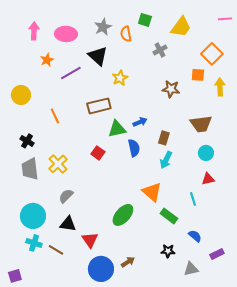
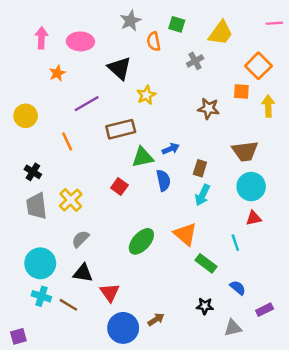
gray star: (103, 27) -> (130, 21), moved
purple line: (71, 73) -> (87, 104), moved
cyan circle: (206, 153) -> (251, 187), size x1.5
green ellipse: (123, 215) -> (141, 241), moved

